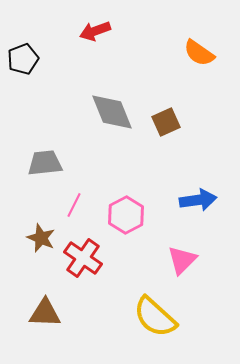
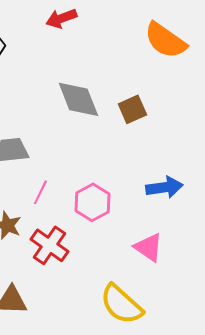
orange semicircle: (199, 53) -> (165, 40), size x1.4
pink triangle: (182, 260) -> (148, 247), turned -40

